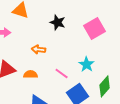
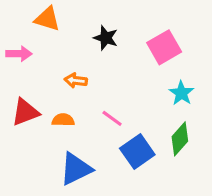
cyan star: (87, 64) -> (181, 93), moved

